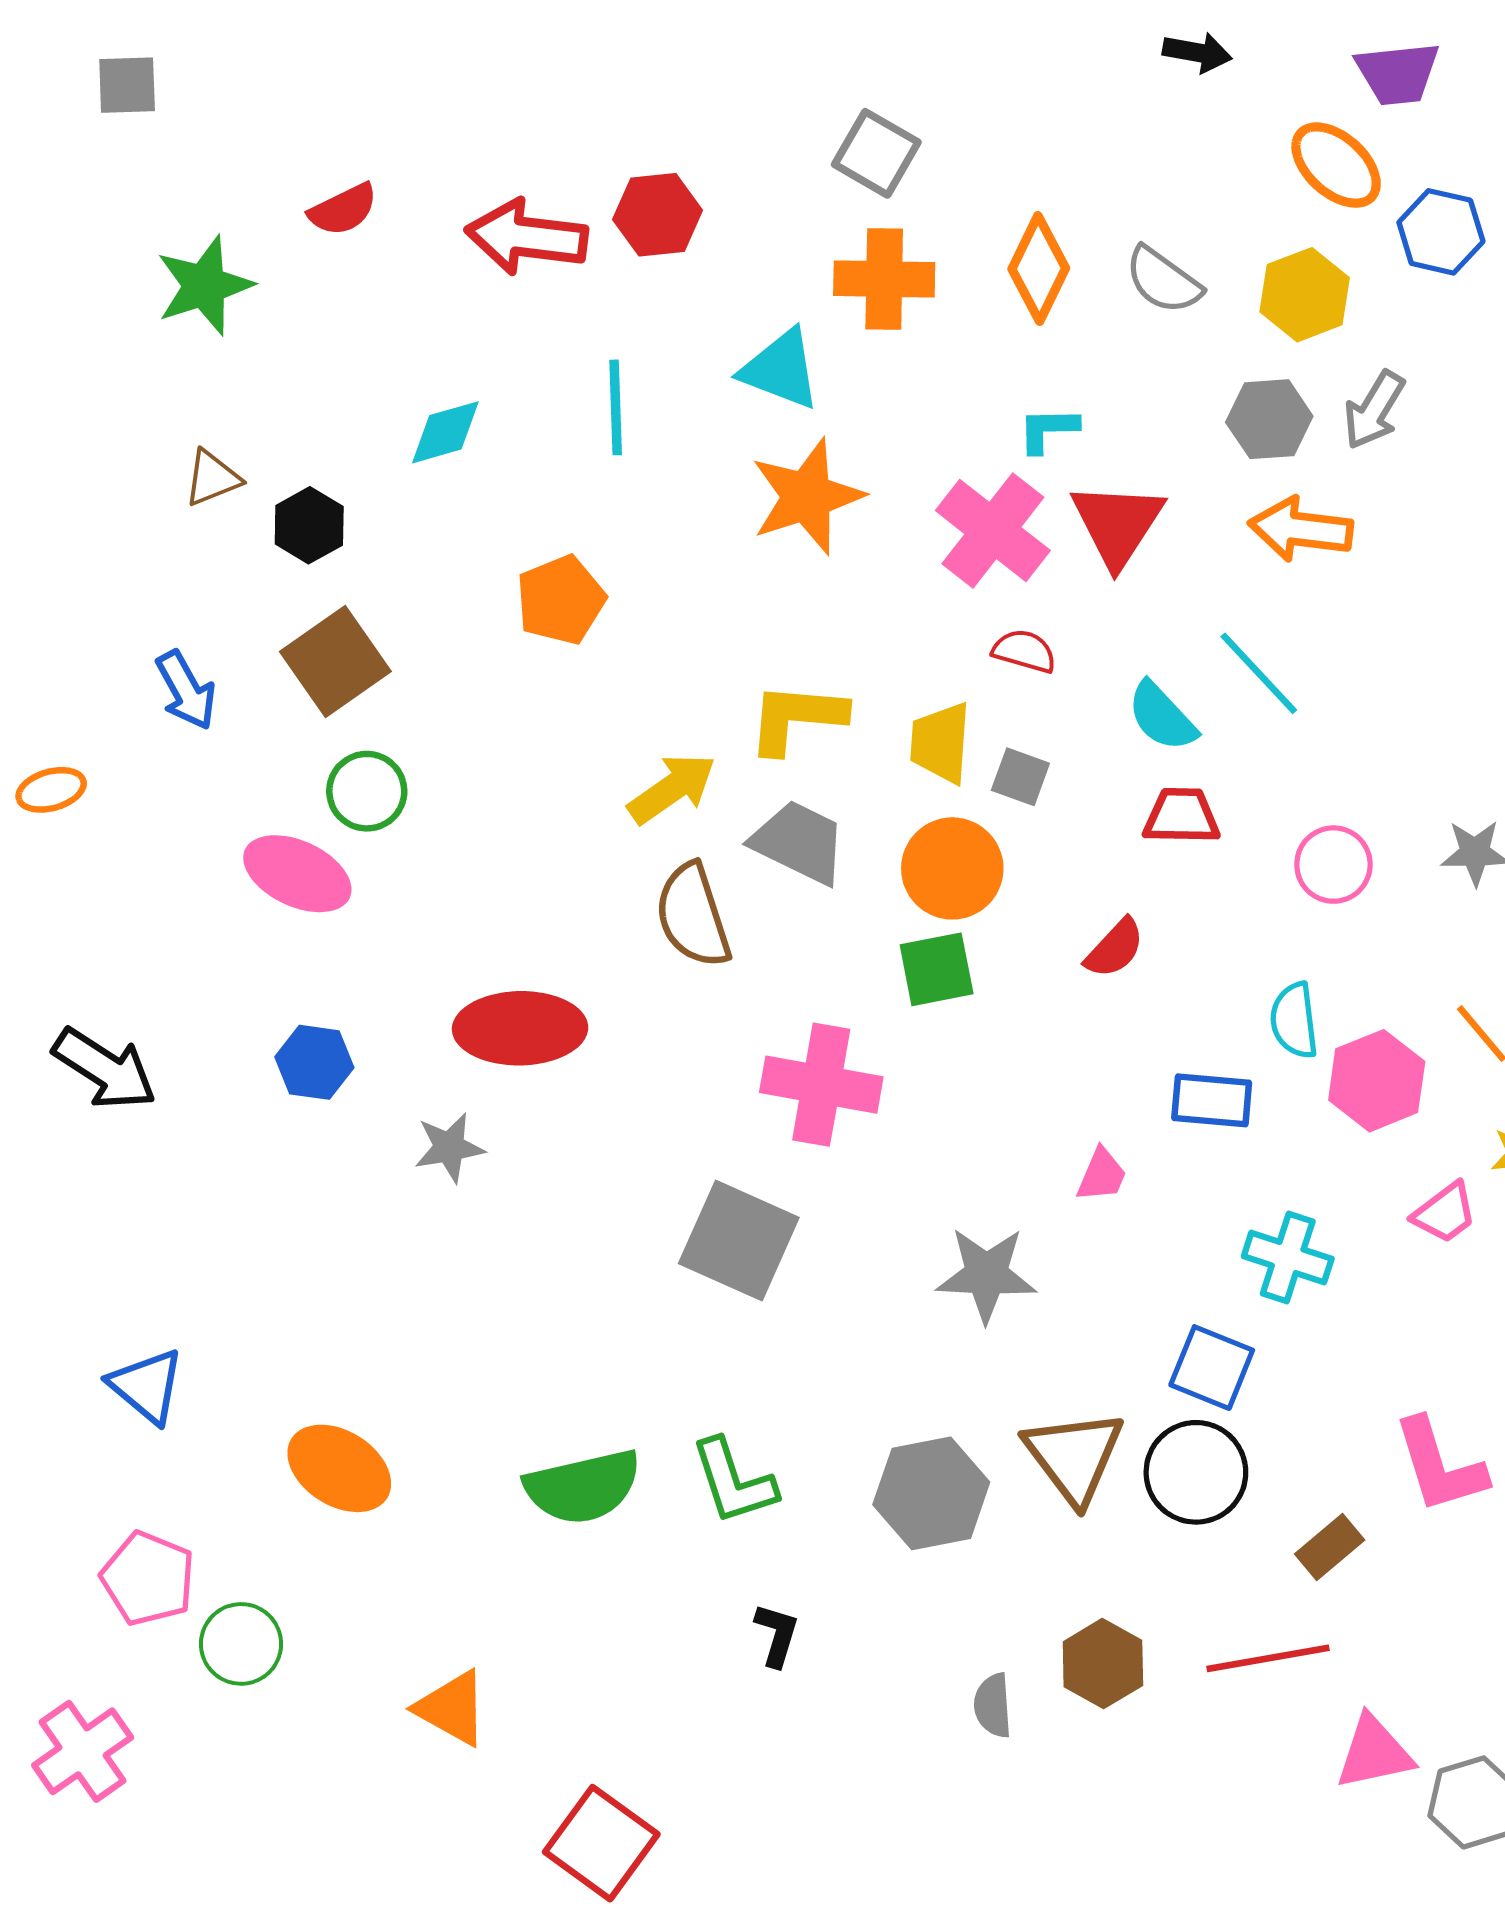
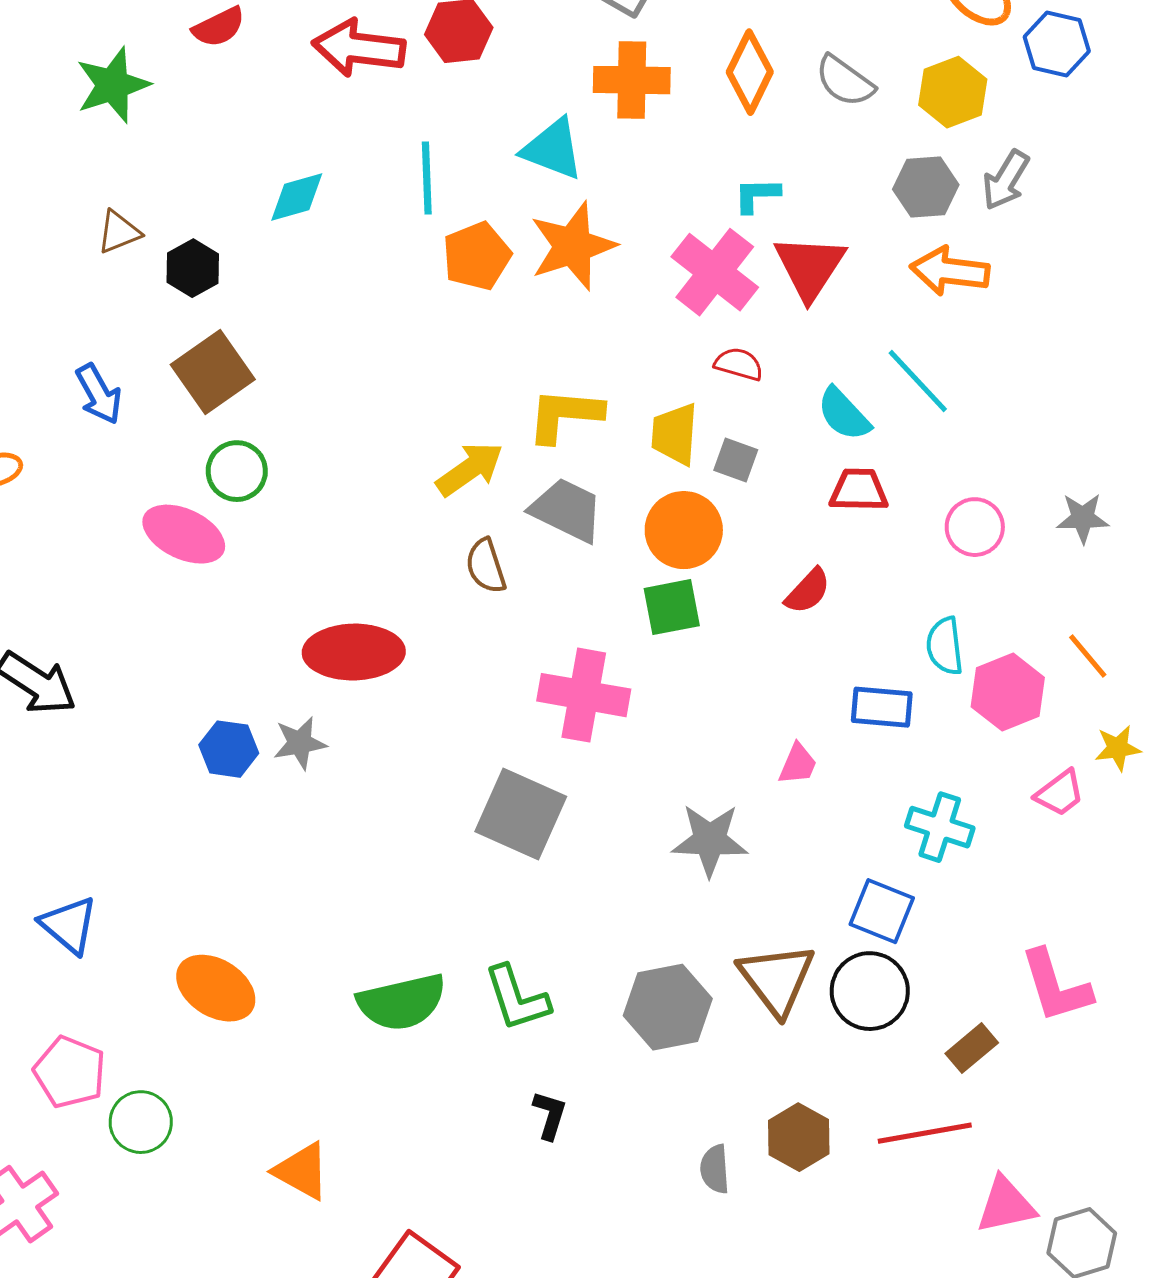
orange pentagon: (561, 600) -> (477, 256), moved
brown semicircle: (693, 916) -> (486, 566), size x0.7
blue hexagon: (314, 1062) -> (229, 749), moved

